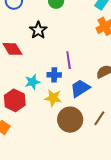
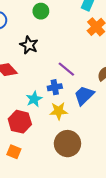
purple line: (69, 60) -> (66, 69), turned -30
brown circle: (70, 120) -> (67, 144), moved

